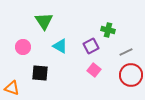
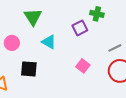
green cross: (108, 30) -> (97, 14), moved
purple square: (91, 46) -> (80, 28), moved

